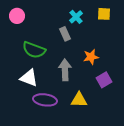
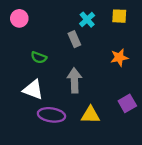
green semicircle: (34, 50) -> (39, 57), size x0.6
orange star: (91, 57) -> (119, 57), moved
purple square: (104, 80) -> (127, 103), moved

